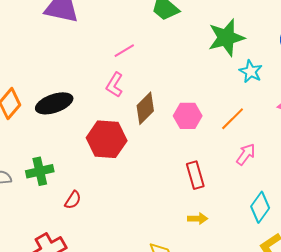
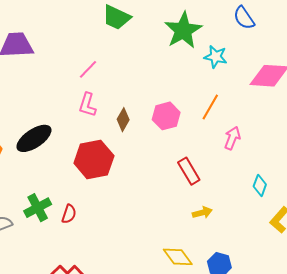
brown diamond: (145, 108) -> (123, 120), size x0.7
red semicircle: (73, 200) -> (69, 214), moved
cyan diamond: (260, 207) -> (260, 185), size x0.7

